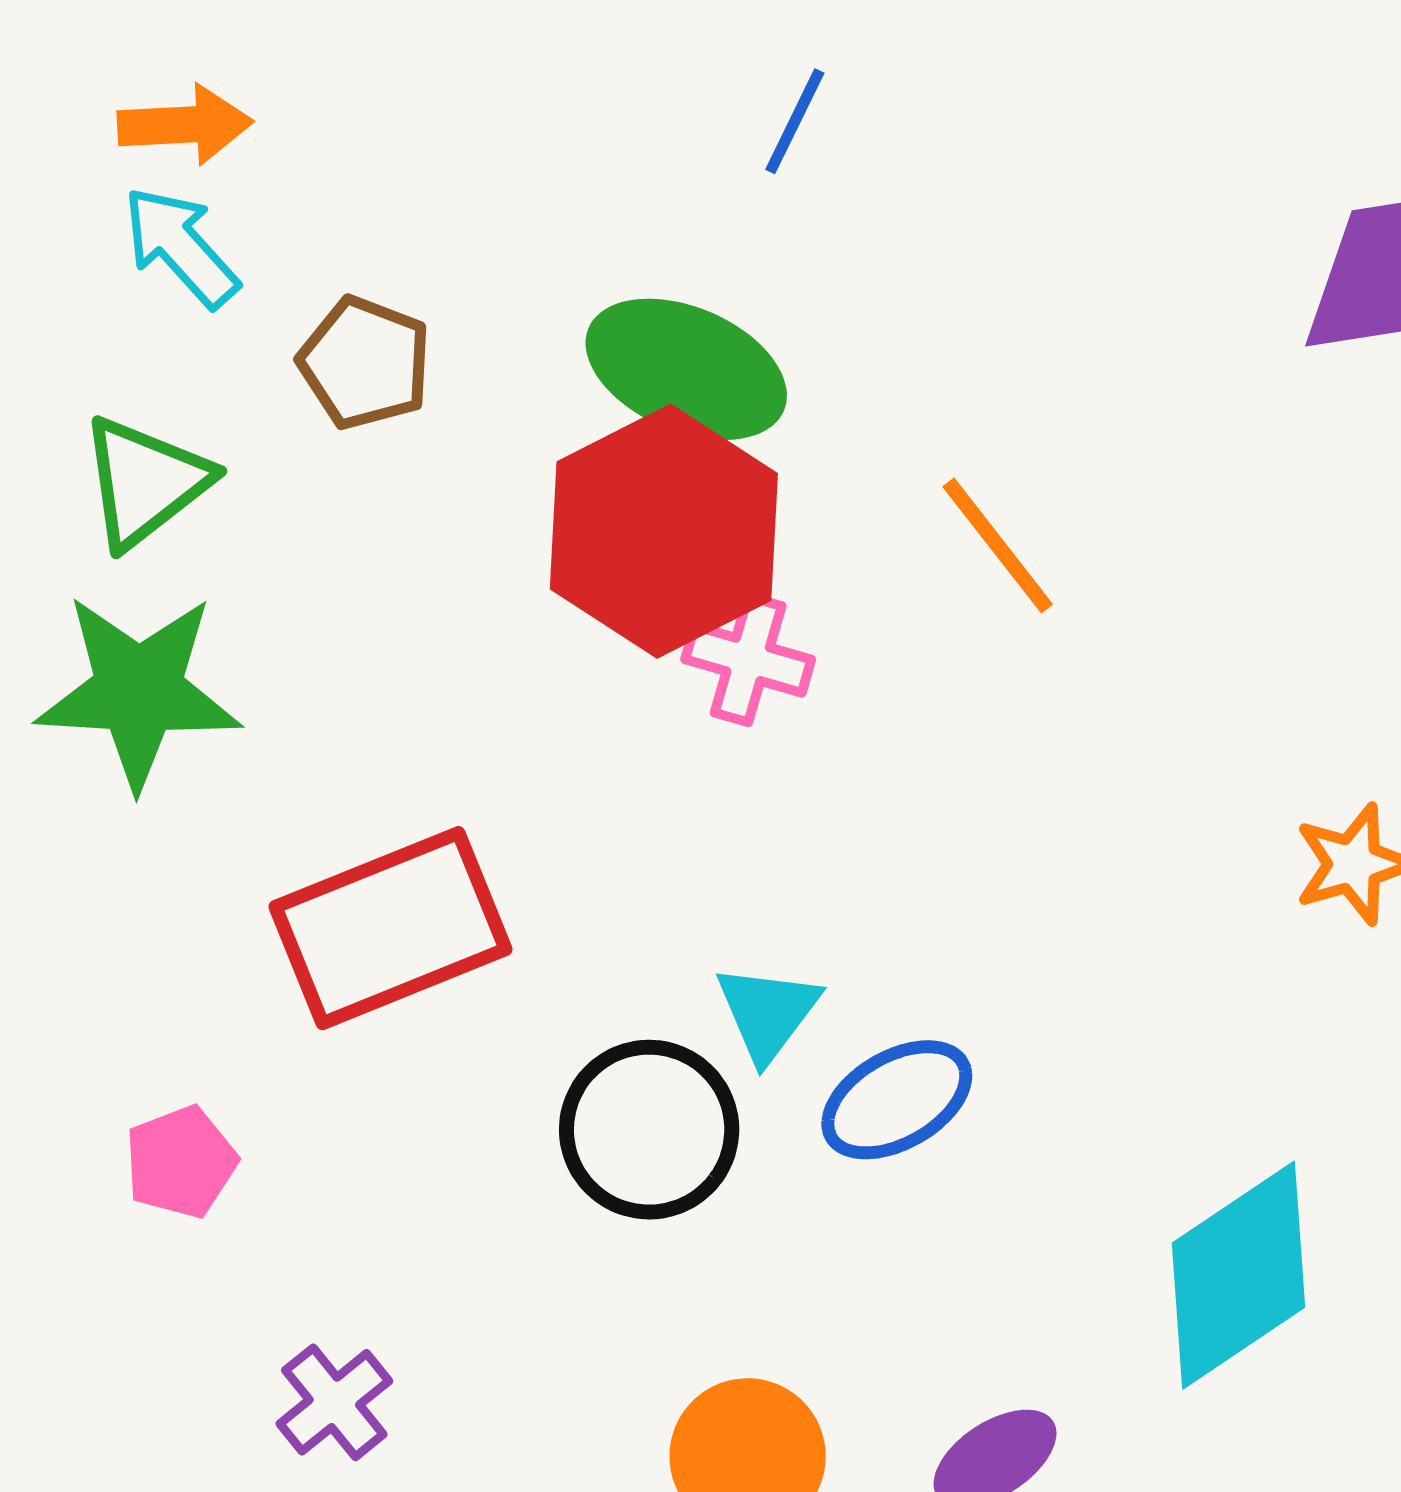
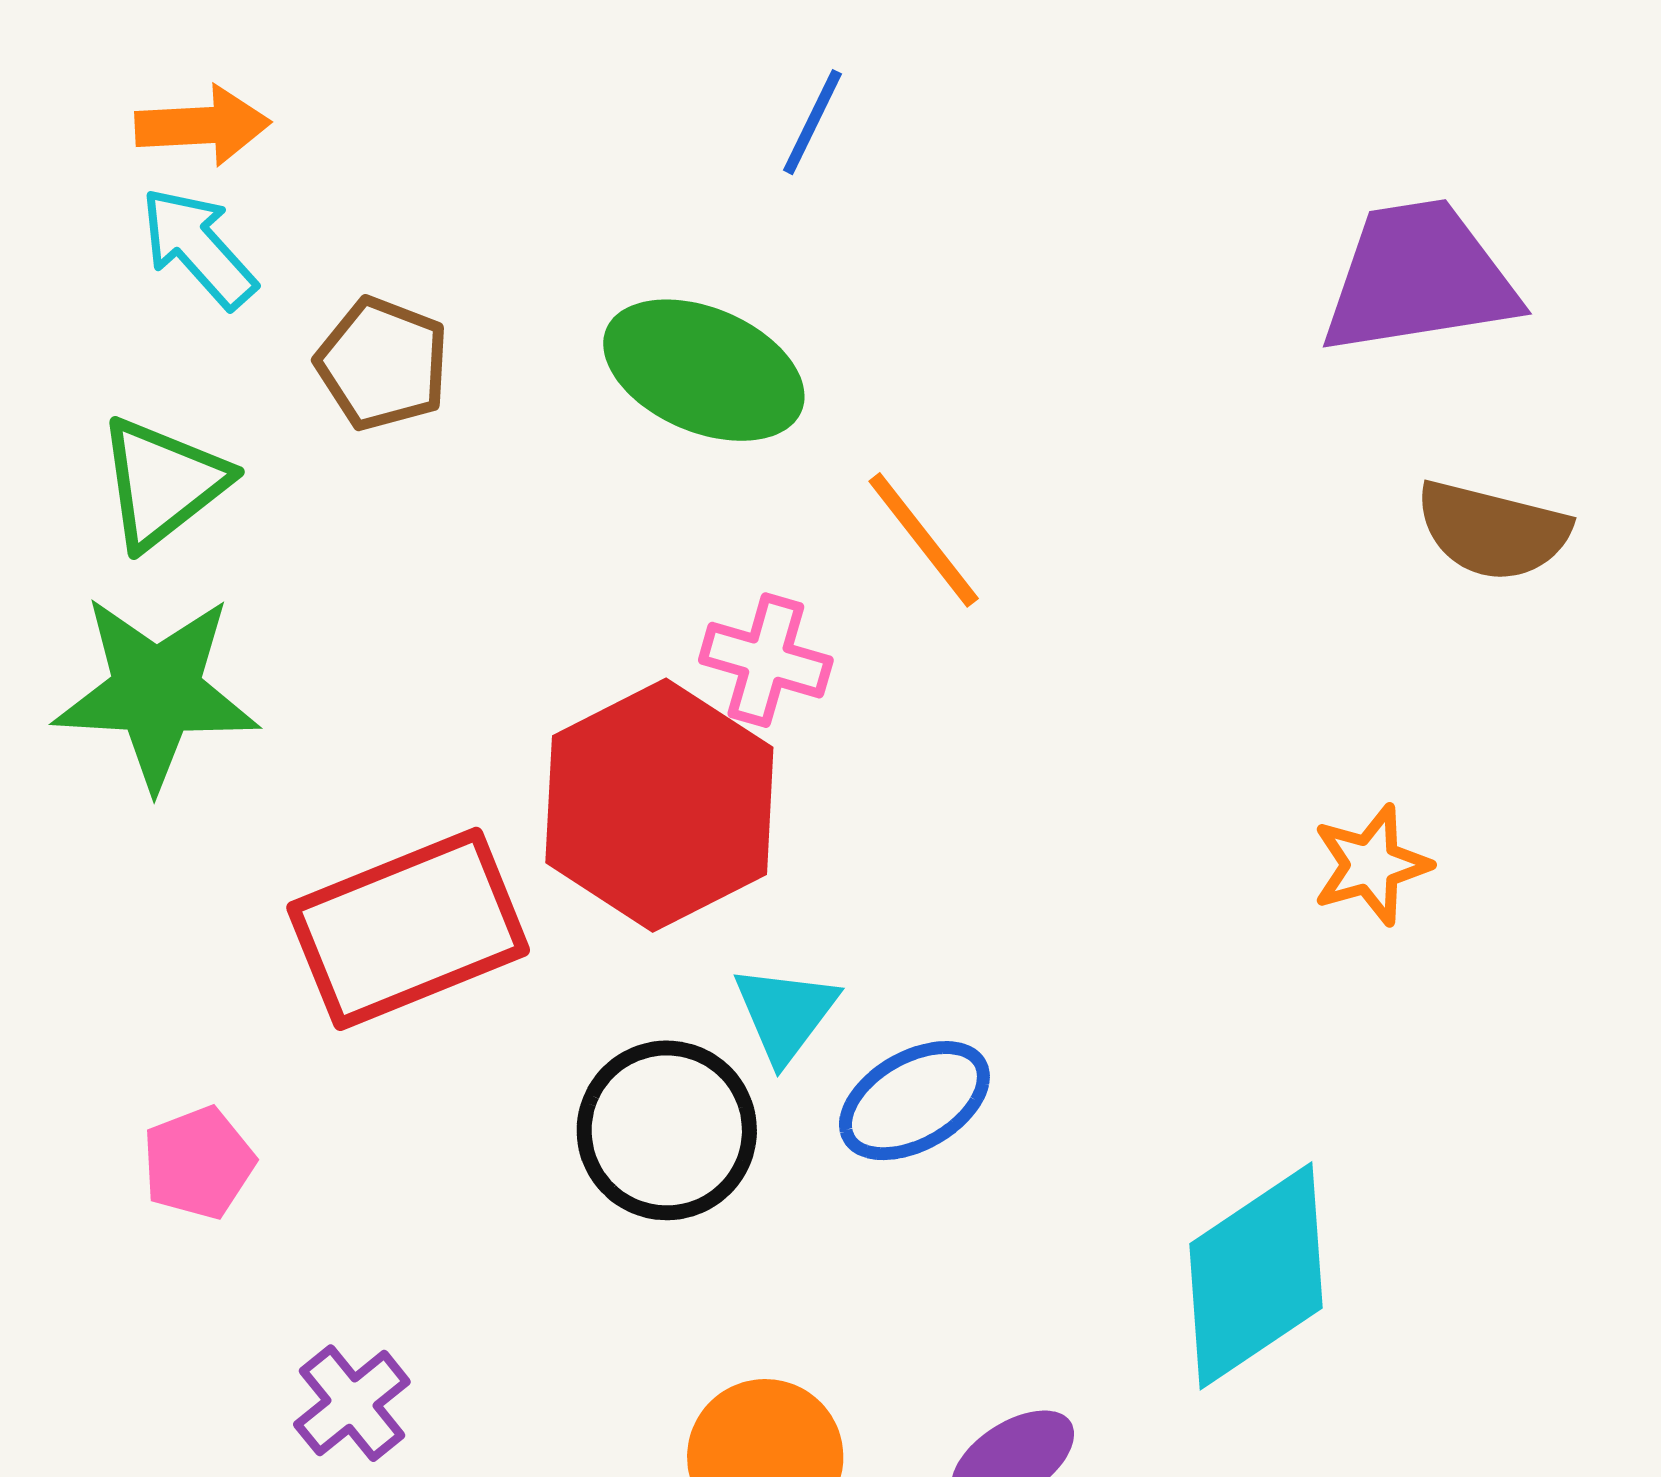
red hexagon: (664, 531) -> (659, 805), moved
orange line: (998, 545) -> (924, 540), moved

